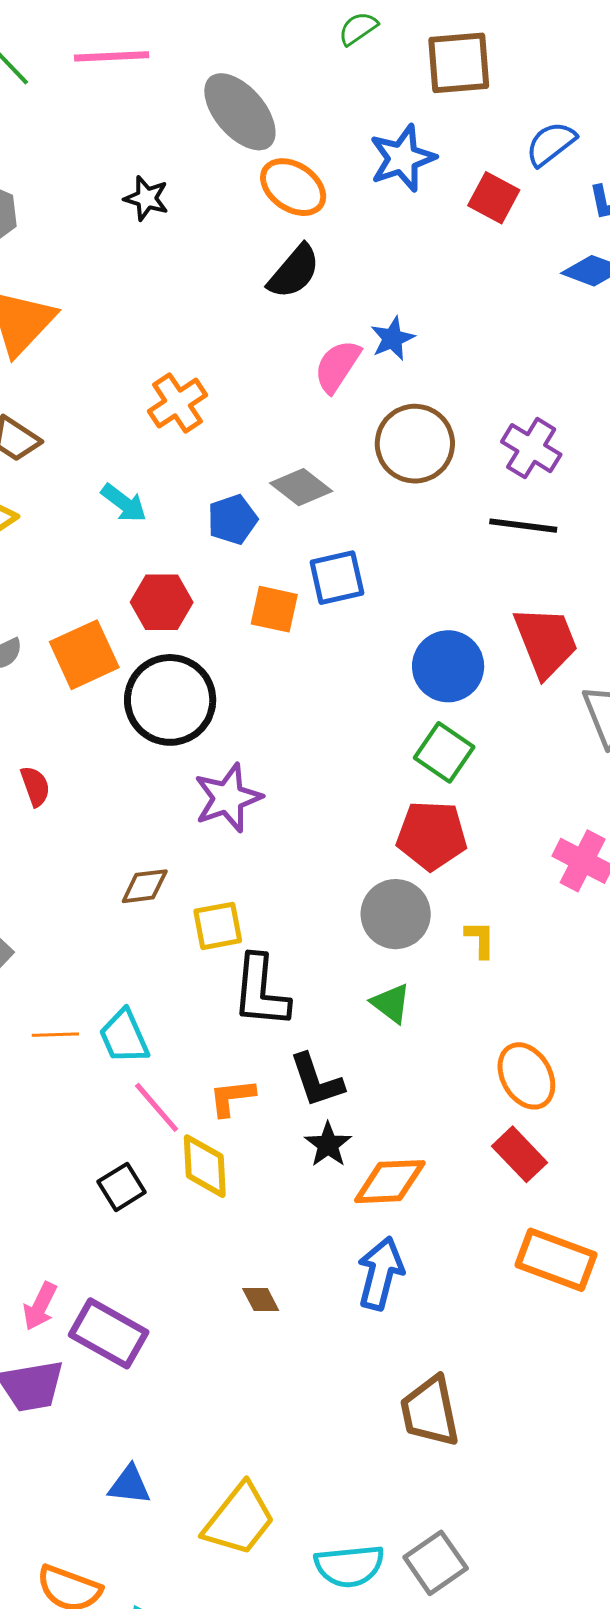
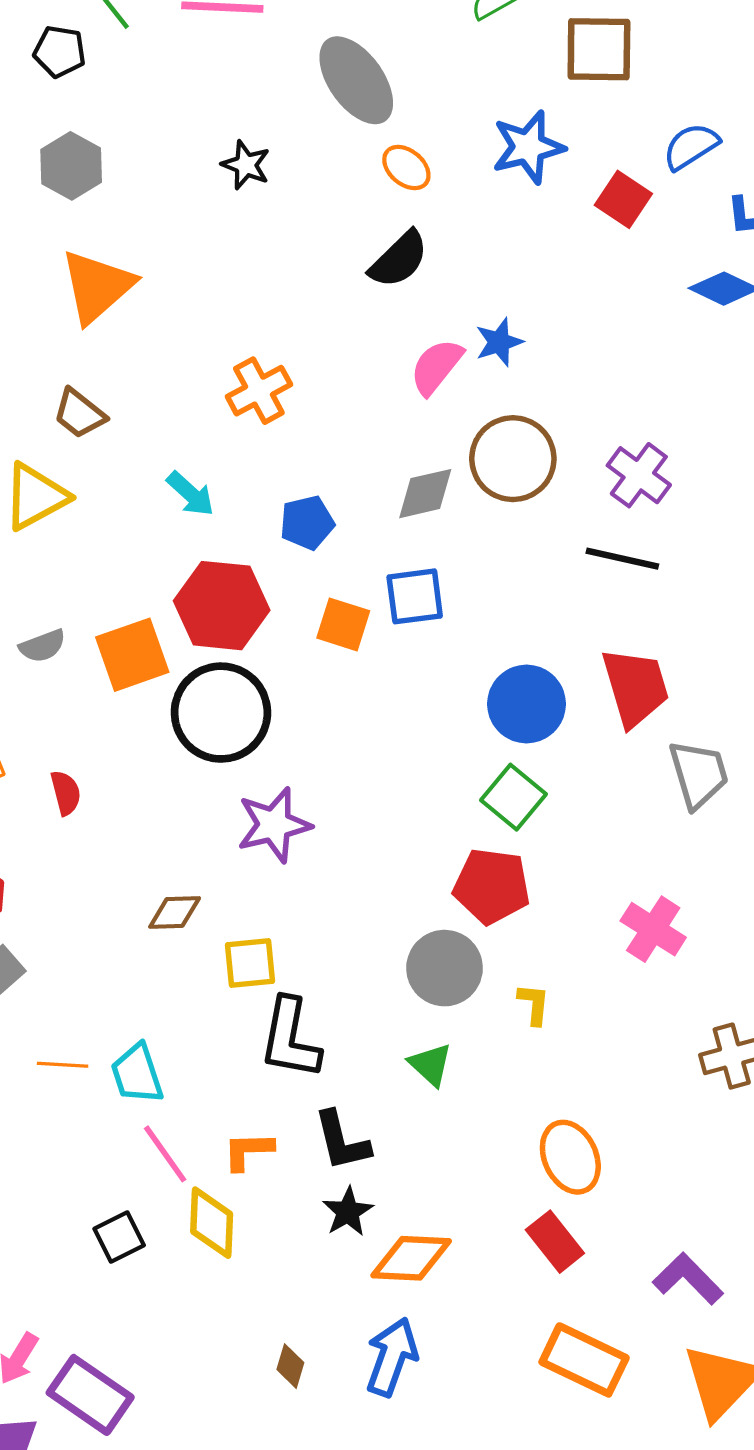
orange ellipse: (293, 187) -> (406, 168), size x0.7
gray diamond: (301, 487) -> (425, 494), moved, turned -56
red hexagon: (162, 602) -> (222, 606), size x1.4
brown diamond: (261, 1299) -> (290, 1366), moved, turned 39

